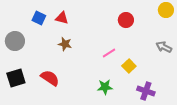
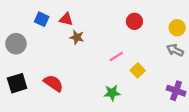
yellow circle: (166, 10) -> (177, 28), moved
brown star: (65, 44) -> (77, 37), moved
purple cross: (146, 91) -> (176, 91), moved

